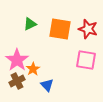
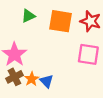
orange star: (33, 69) -> (32, 79), moved

